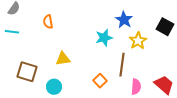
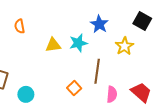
black square: (165, 27) -> (142, 21), moved
yellow star: (138, 41) -> (124, 46), moved
yellow triangle: (63, 59) -> (53, 45), moved

